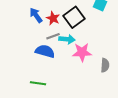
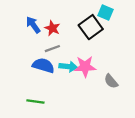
black square: (74, 17) -> (91, 27), moved
cyan arrow: (67, 39) -> (68, 67), moved
gray semicircle: (105, 65) -> (111, 81), turned 136

